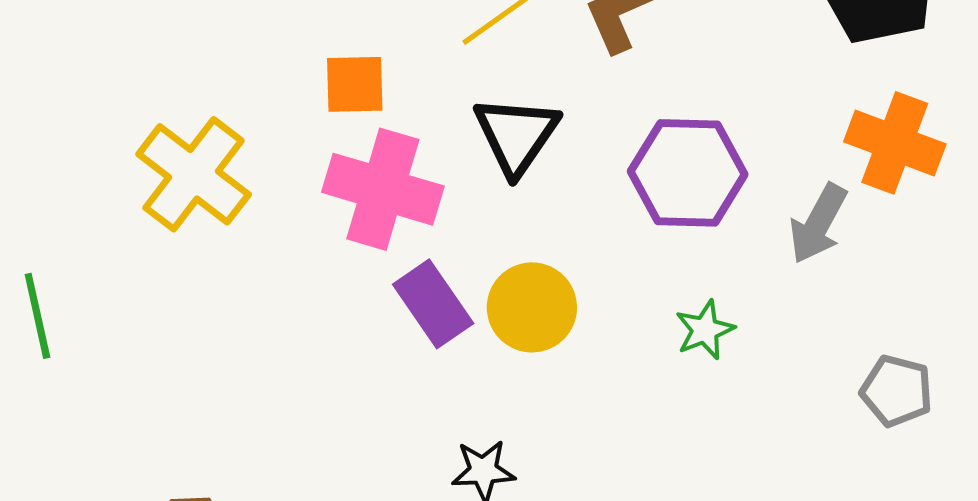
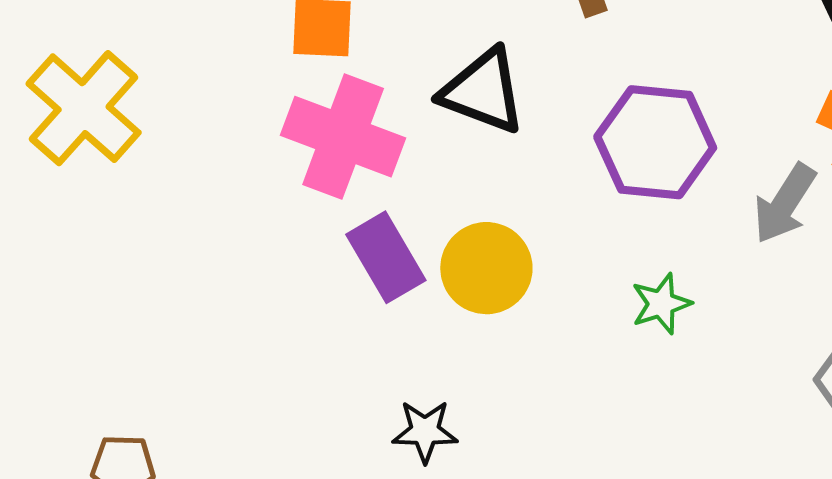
black triangle: (516, 135) -> (483, 91), turned -48
yellow cross: (194, 174) -> (84, 108), moved

